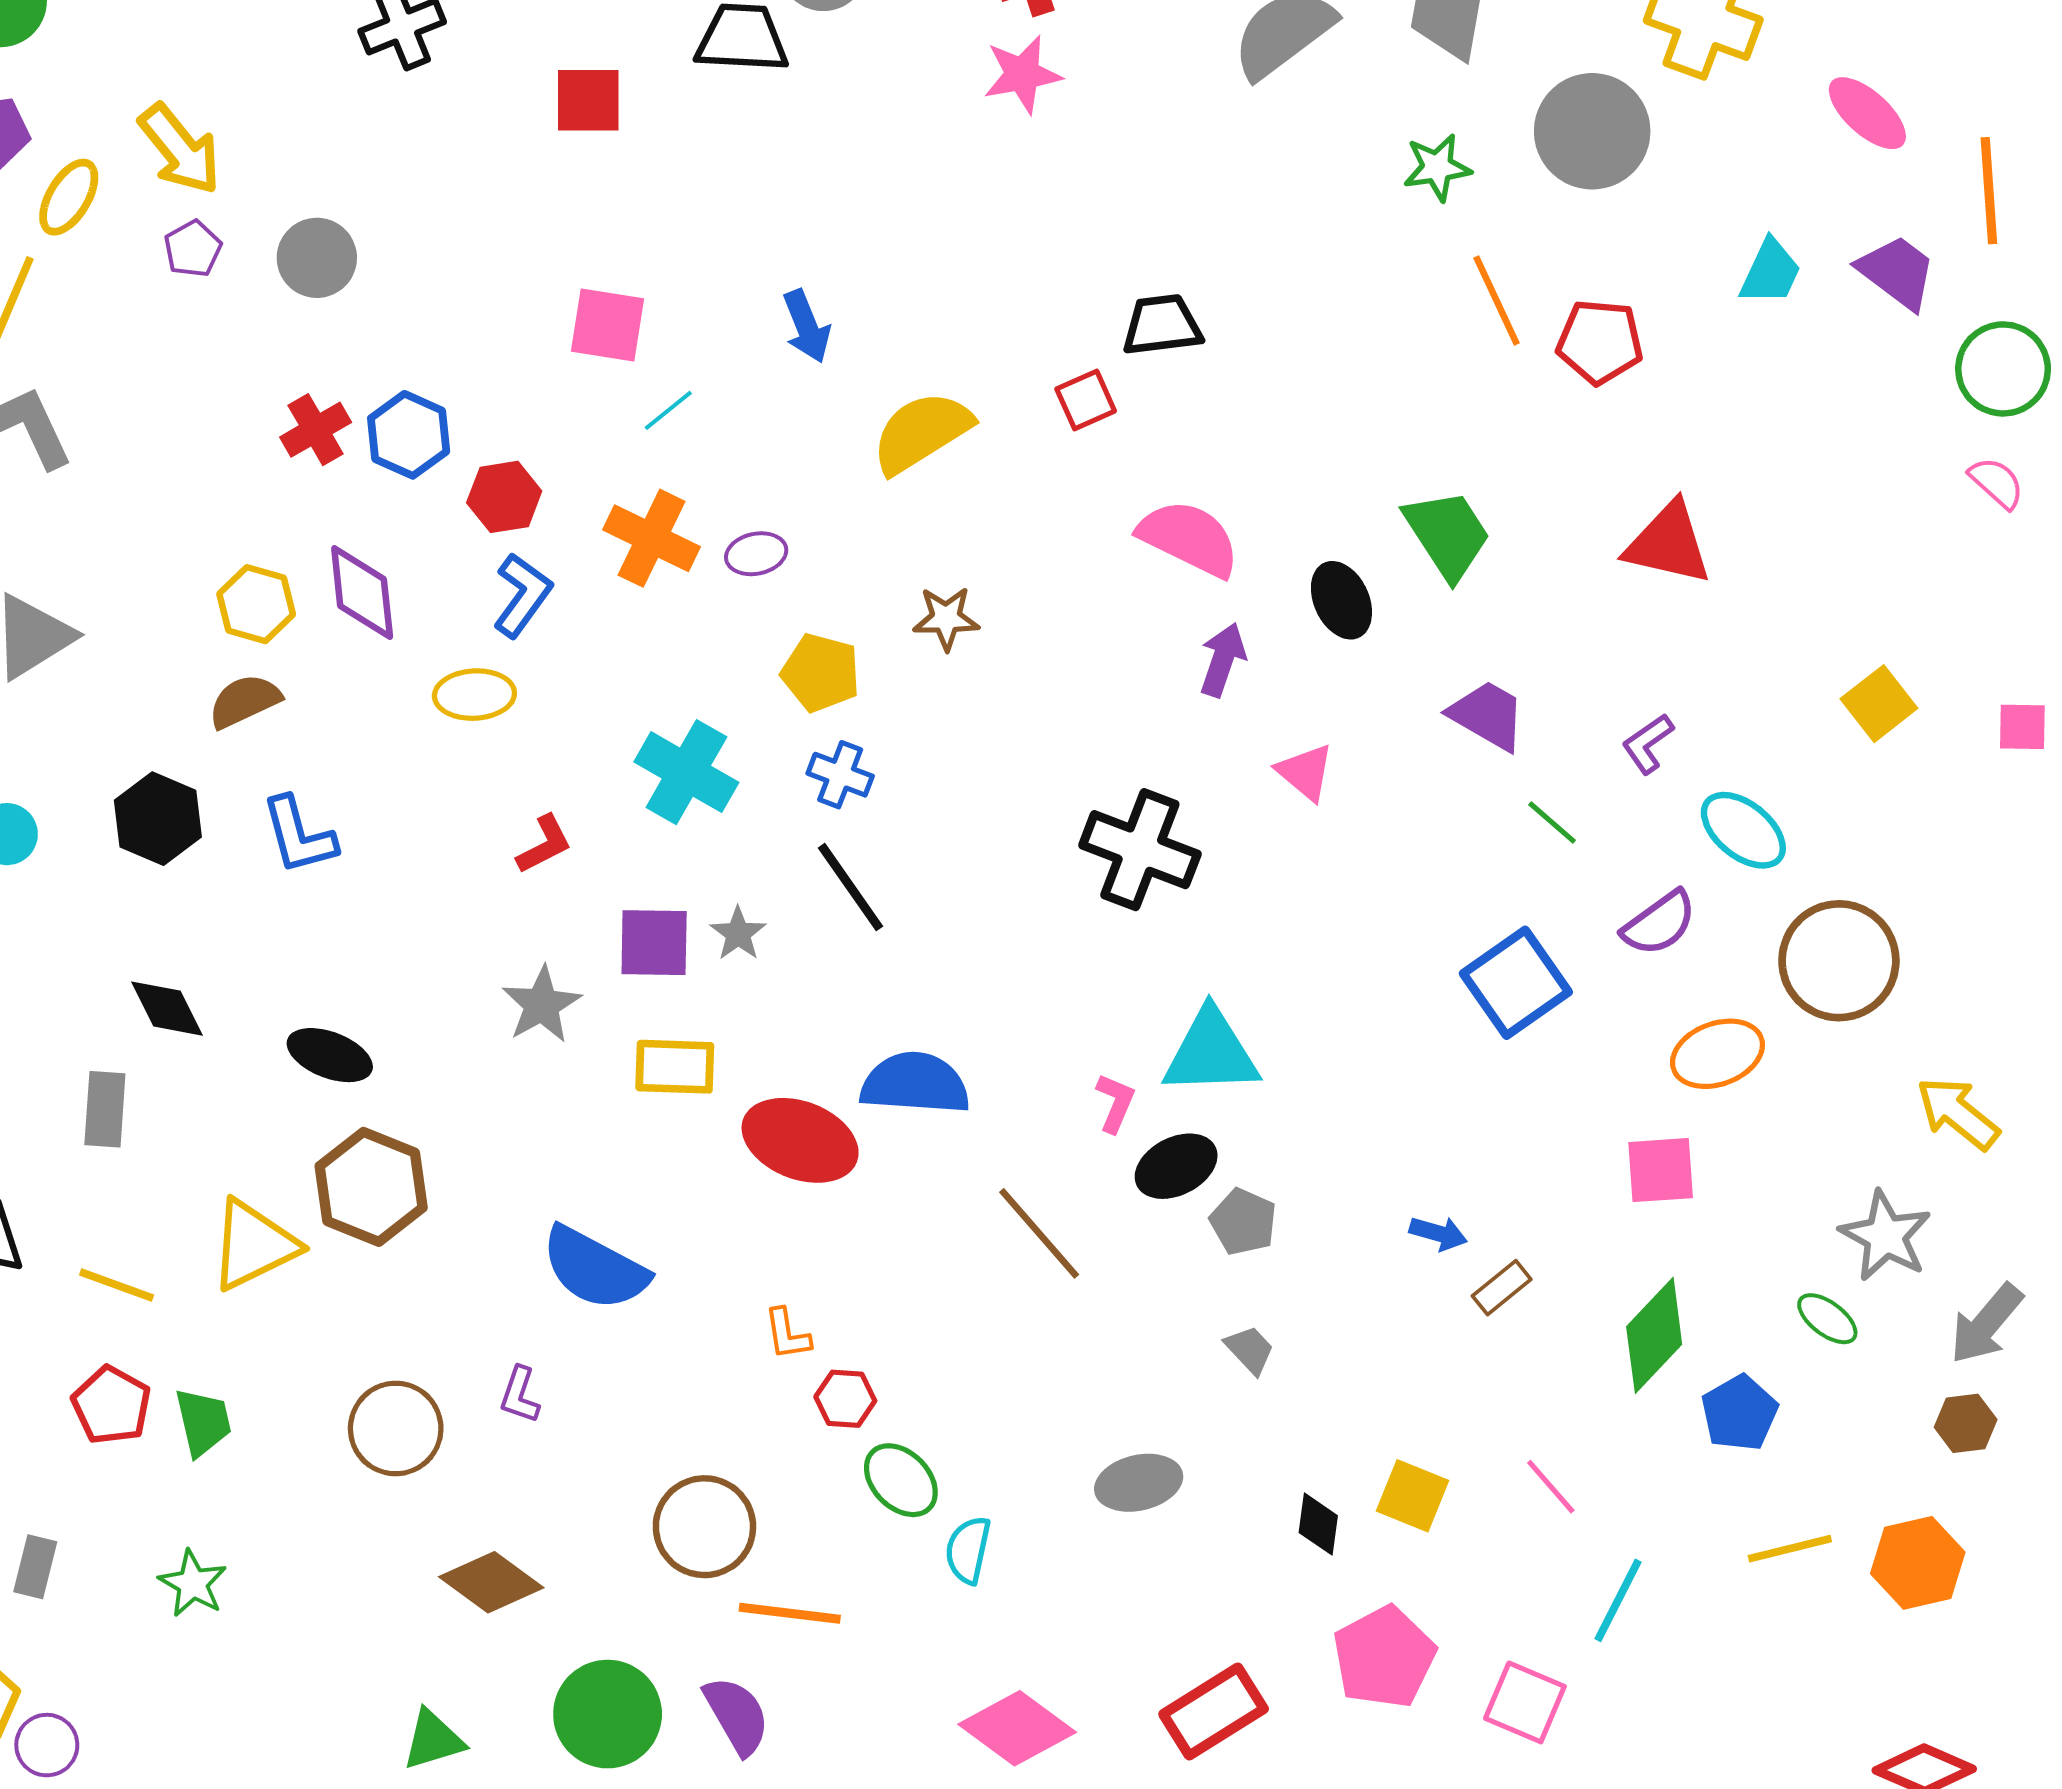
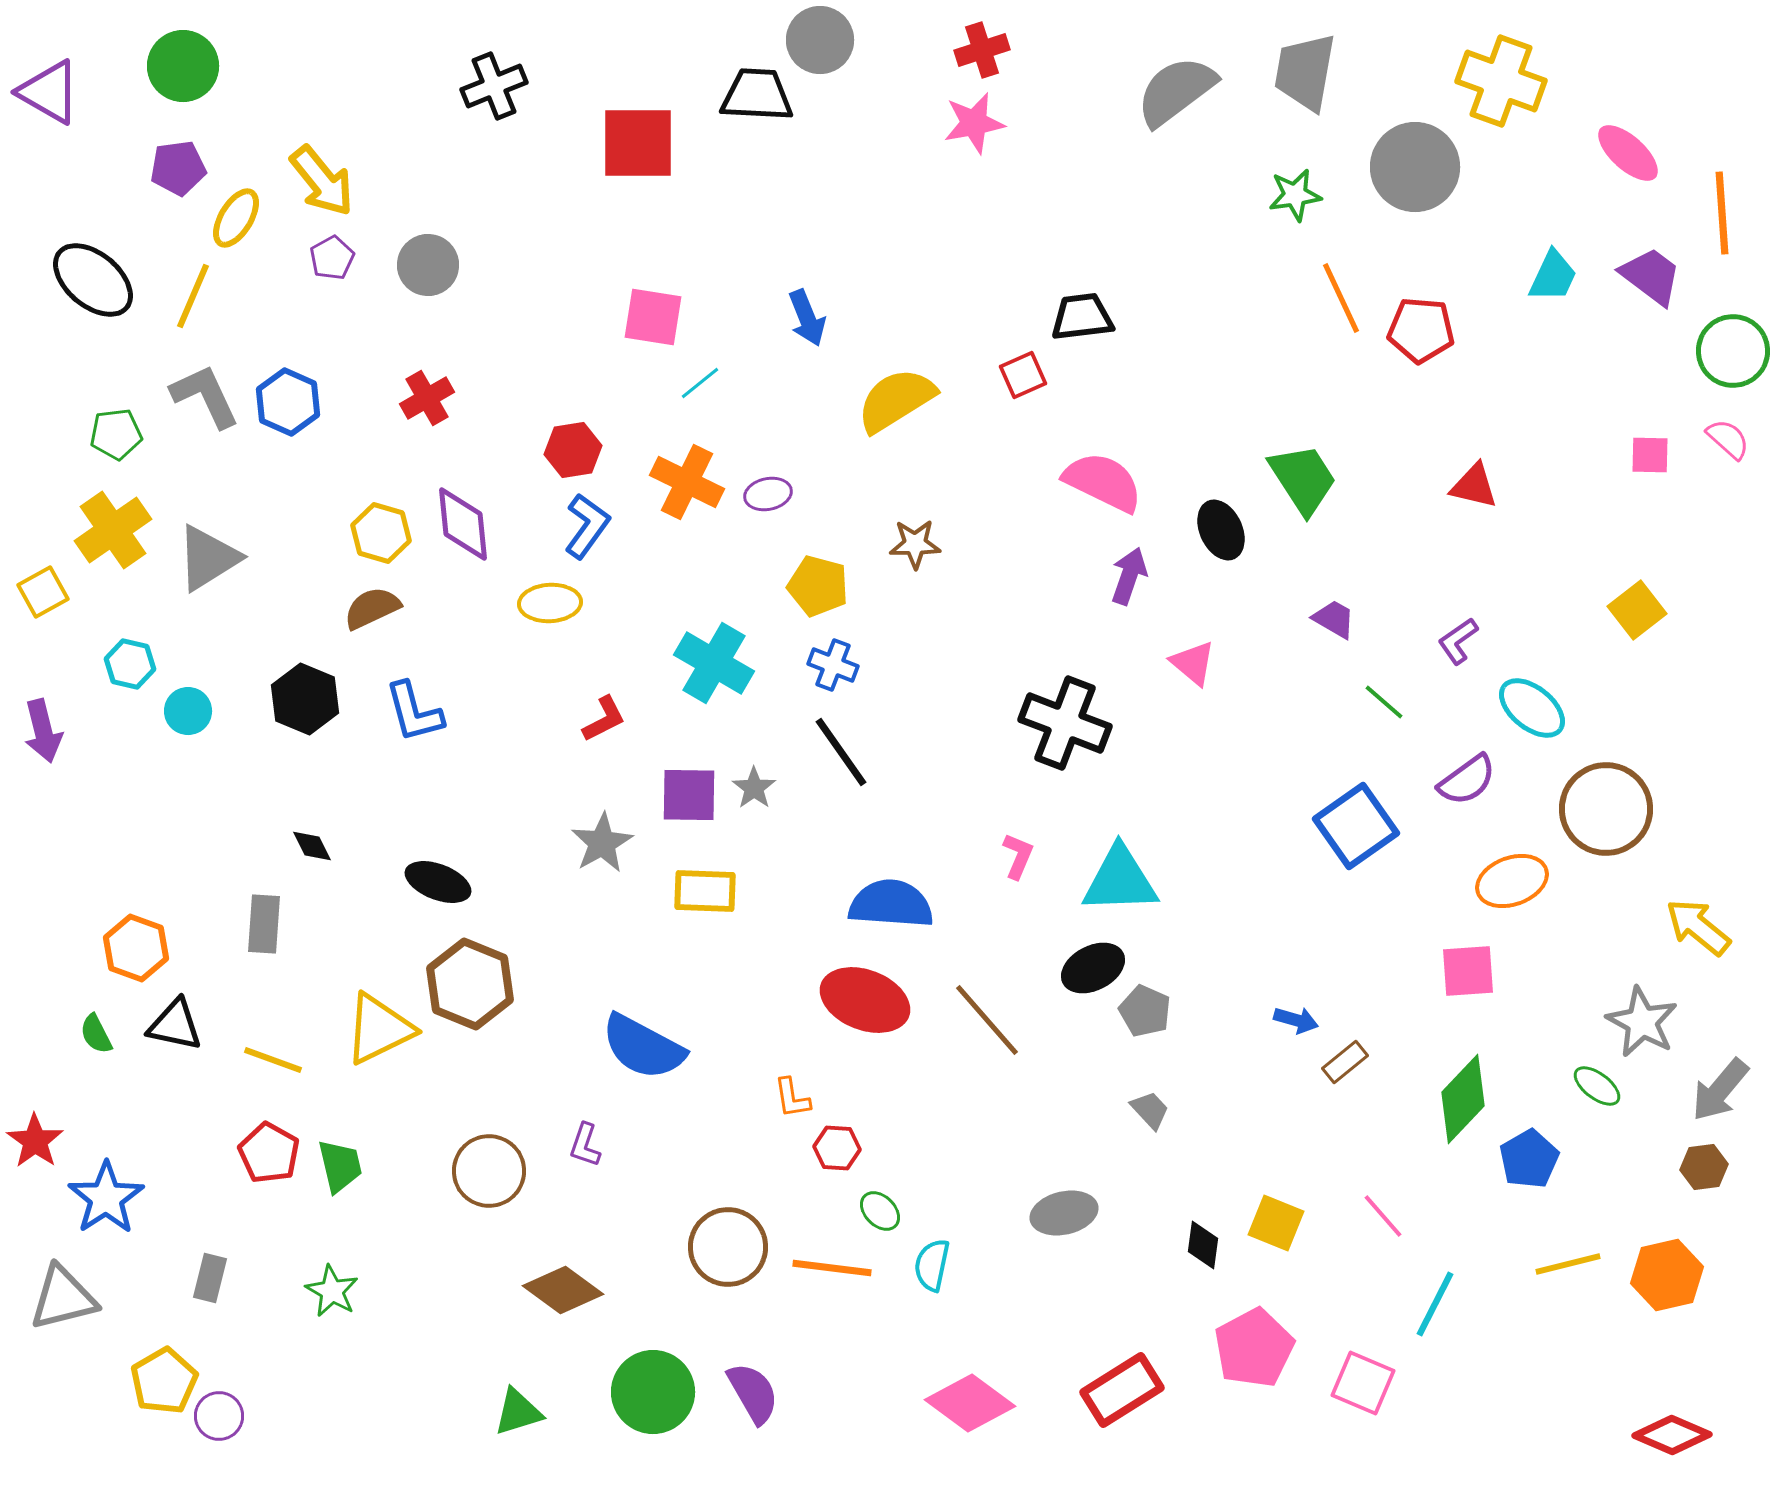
red square: (588, 100) -> (638, 143), size x1.4
blue hexagon: (409, 435) -> (288, 402), moved
red triangle: (1668, 543) -> (1474, 486), size x0.7
purple trapezoid: (1487, 715) -> (1334, 619), size x0.7
pink square: (2022, 727) -> (1650, 455), moved
black diamond: (167, 1009) -> (312, 846), size x0.7
pink L-shape: (1115, 1103) -> (1018, 856), moved
red ellipse: (800, 1140) -> (865, 1000), moved
green ellipse: (901, 1480) -> (880, 1211), size x0.7
orange line: (790, 1613) -> (832, 1268), moved

